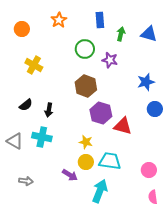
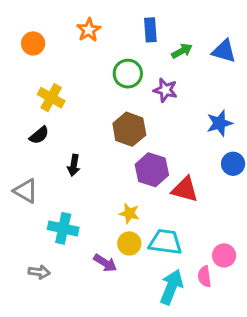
green arrow: (121, 34) -> (182, 51), turned 48
black semicircle: (26, 105) -> (39, 135), moved
cyan cross: (42, 137) -> (63, 228), moved
gray triangle: (15, 141) -> (26, 191), moved
cyan arrow: (100, 191) -> (171, 287), moved
pink semicircle: (153, 197) -> (204, 277), moved

